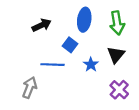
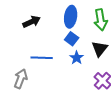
blue square: (70, 45) -> (72, 39), moved

